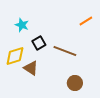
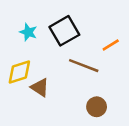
orange line: (86, 21) -> (111, 45), moved
black square: (39, 43) -> (64, 31), moved, size x1.6

